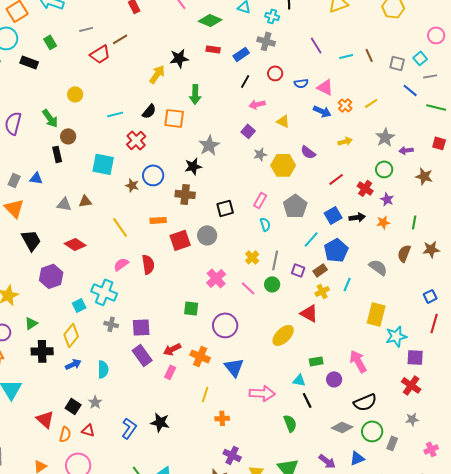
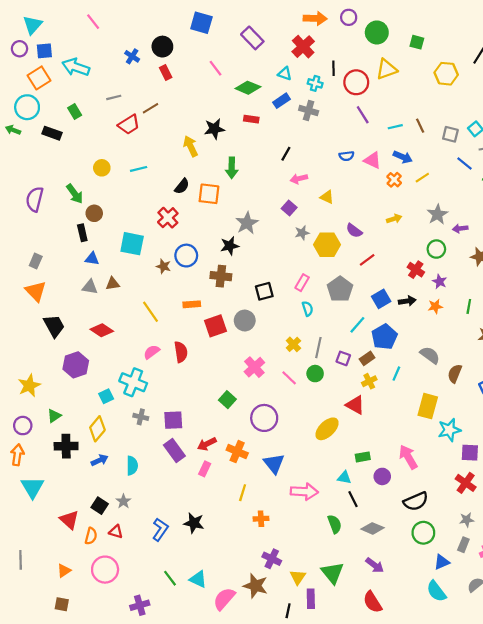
blue rectangle: (241, 54) -> (282, 101), moved
red circle: (275, 73) -> (356, 82), moved, size x1.5
yellow arrow: (157, 74) -> (191, 146), turned -60
blue arrow: (322, 111) -> (403, 157), moved
cyan line: (115, 114) -> (139, 169), moved
blue triangle: (36, 178) -> (92, 259), moved
red line: (336, 179) -> (367, 260), moved
brown semicircle: (404, 253) -> (455, 374), moved
green square: (191, 308) -> (227, 400), turned 35
gray diamond: (342, 427) -> (372, 528), moved
gray rectangle: (392, 443) -> (463, 545), moved
blue triangle: (357, 458) -> (442, 562), moved

